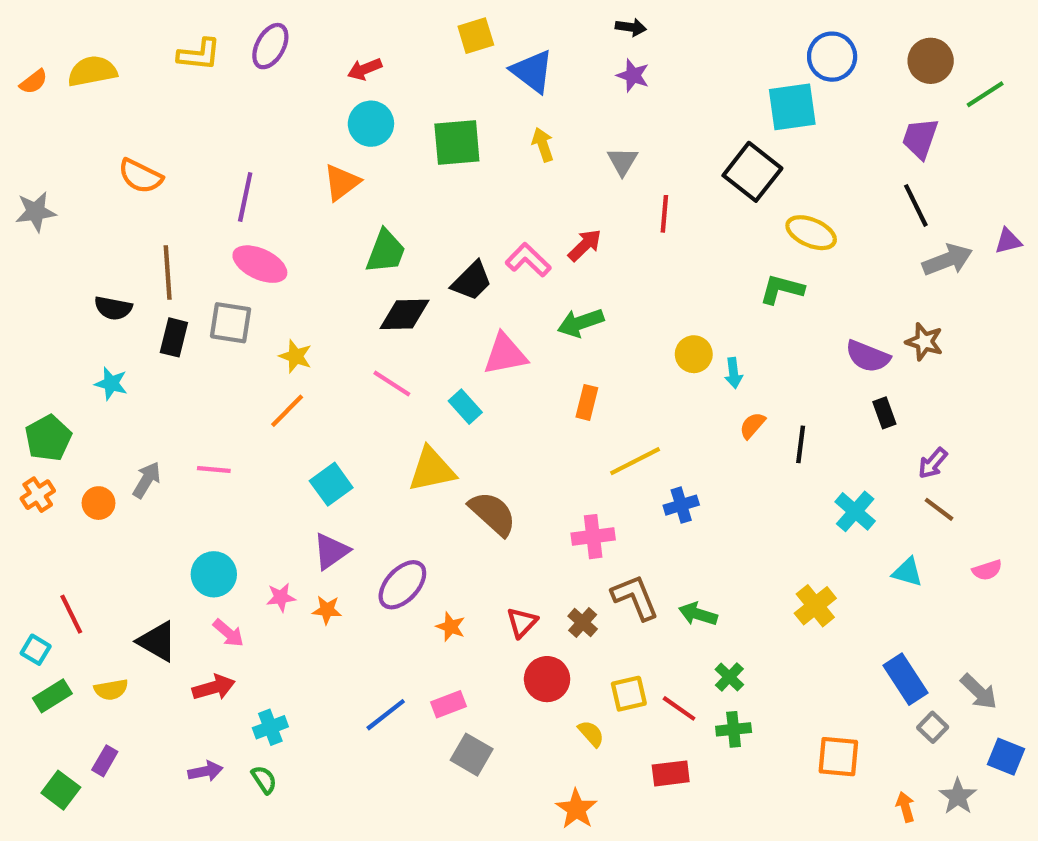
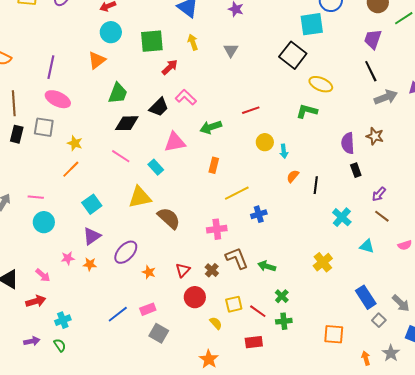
red line: (664, 214) -> (251, 110), moved, turned 66
red arrow: (585, 245) -> (170, 67), moved
purple semicircle: (868, 356) -> (348, 143), turned 65
cyan circle: (214, 574) -> (44, 222), moved

